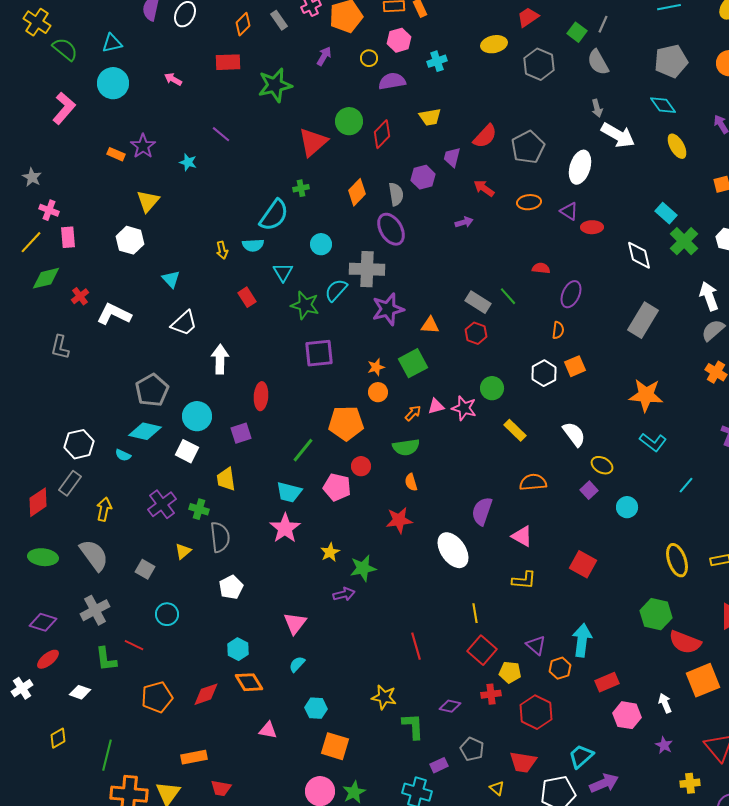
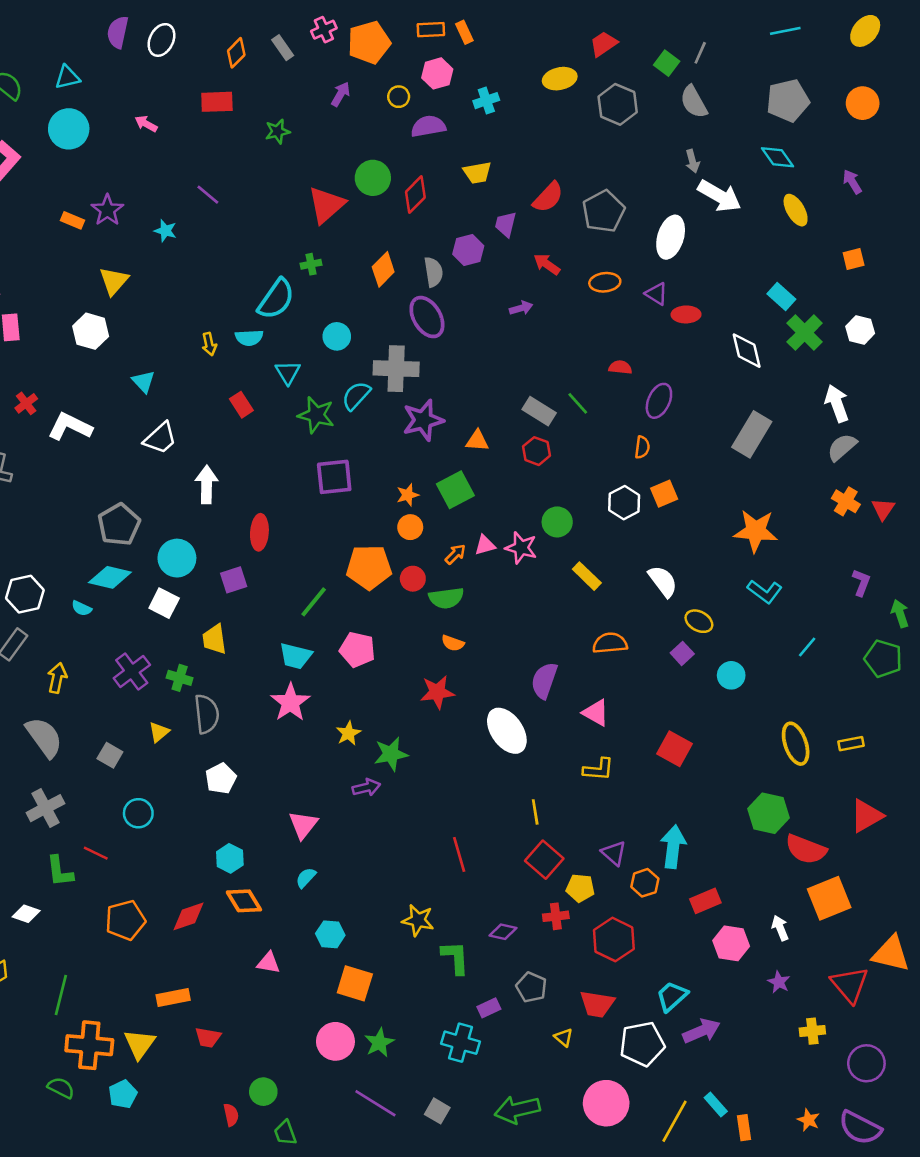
green star: (275, 85) -> (277, 131), size x0.6
red circle: (361, 466) -> (413, 579), moved
orange semicircle: (411, 482) -> (453, 643), turned -54

